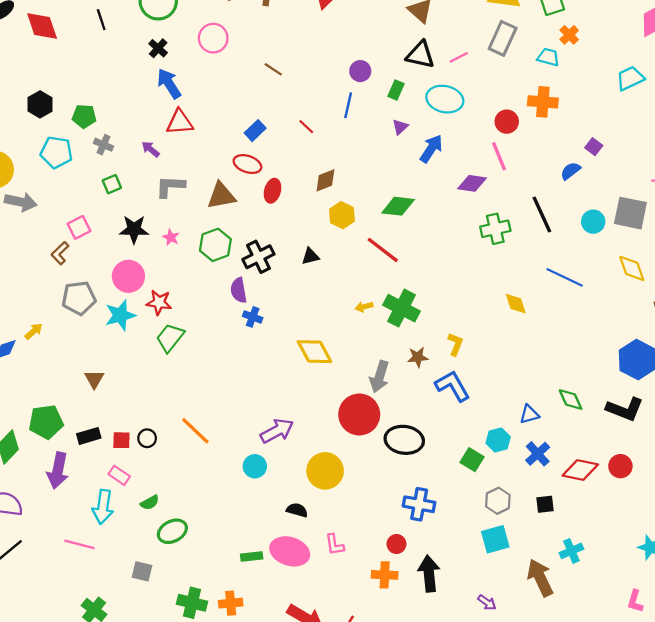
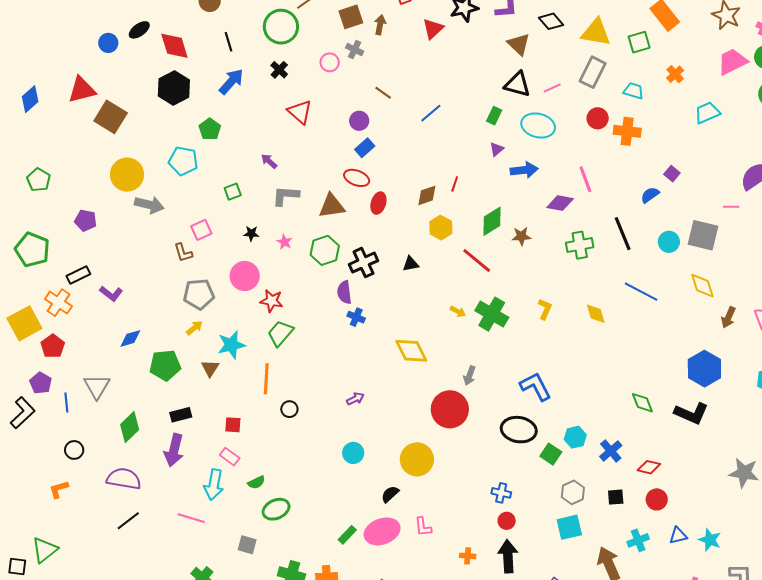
orange cross: (569, 35) -> (675, 74), moved
pink circle: (213, 38) -> (330, 62), size x0.7
purple circle: (360, 71) -> (359, 121), moved
blue arrow: (169, 84) -> (231, 82), moved, turned 72
black hexagon: (40, 104) -> (174, 88), moved, size x1.4
blue line: (348, 105) -> (431, 113), moved, turned 35
green pentagon: (84, 116) -> (210, 129), turned 30
red triangle: (180, 122) -> (300, 112), moved, turned 44
red circle: (507, 122) -> (598, 118), moved
red line: (306, 127) -> (455, 184), moved, turned 63
gray cross: (104, 145) -> (355, 50), moved
blue arrow: (431, 149) -> (524, 170), turned 48
green diamond: (398, 206) -> (492, 221), turned -40
black star: (134, 229) -> (251, 234), size x0.6
brown L-shape: (60, 253) -> (183, 253), turned -65
yellow arrow: (364, 307) -> (458, 312), turned -140
cyan star: (120, 315) -> (231, 345), moved
yellow arrow: (34, 331) -> (194, 328), moved
yellow L-shape: (455, 344) -> (545, 309), moved
brown star: (418, 357) -> (521, 236), moved
gray arrow: (379, 377) -> (469, 376), size x0.7
blue triangle: (529, 414) -> (678, 536), moved
green pentagon: (46, 422) -> (165, 365), moved
orange line: (195, 431) -> (266, 379), moved, turned 48
purple arrow: (277, 431) -> (355, 399), moved, size x0.6
black rectangle: (89, 436) -> (181, 415), moved
black circle: (147, 438) -> (289, 409), moved
black ellipse: (404, 440) -> (519, 430), moved
red circle: (620, 466) -> (657, 499), moved
red diamond: (580, 470) -> (649, 467), size x0.7
blue cross: (419, 504) -> (501, 493), size x0.7
black semicircle: (297, 510) -> (390, 494), turned -60
red circle: (396, 544) -> (507, 521), moved
pink ellipse: (290, 551) -> (382, 531), turned -40
green rectangle: (252, 557) -> (347, 535), turned -42
orange cross: (385, 575) -> (468, 556), size x0.7

